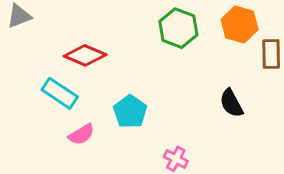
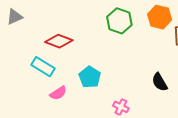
black semicircle: (231, 103) -> (160, 82), moved

